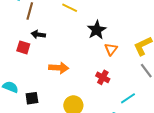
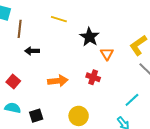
red square: (23, 47) -> (13, 82), moved, turned 32
red cross: (103, 77) -> (93, 77), moved

